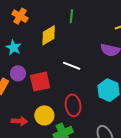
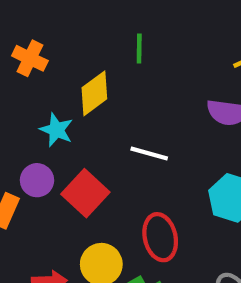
cyan star: (14, 48) -> (56, 130), moved
red square: (40, 82) -> (85, 193), turned -30

